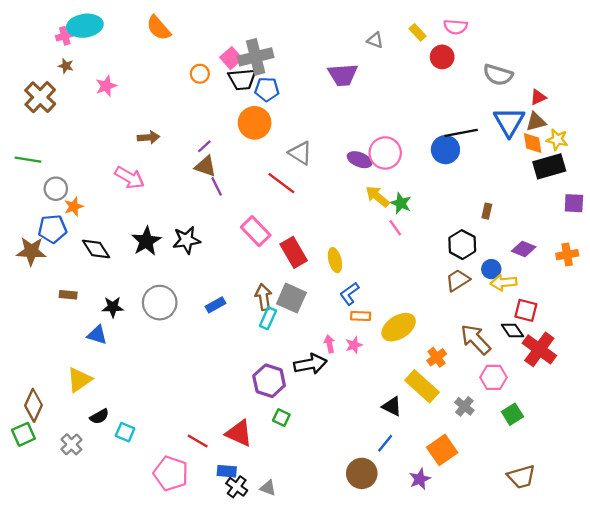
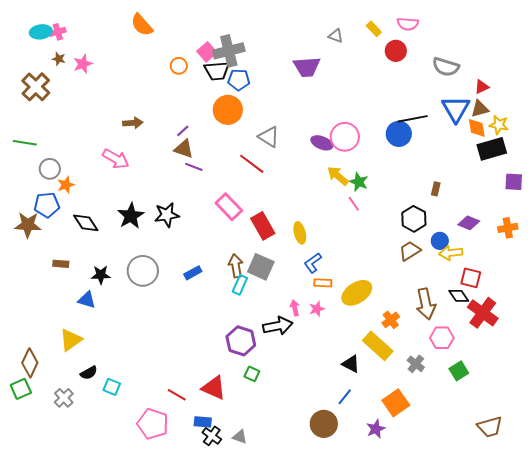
cyan ellipse: (85, 26) -> (41, 32), moved, size x0.7
pink star: (106, 86) -> (83, 64), moved
purple line: (217, 186) -> (194, 167), turned -42
brown arrow: (476, 339) -> (426, 304), turned -148
brown trapezoid: (521, 477) -> (490, 427), moved

